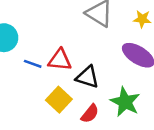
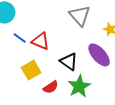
black triangle: (87, 77) -> (69, 62), moved

